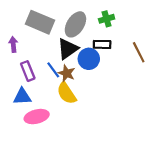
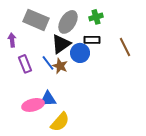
yellow semicircle: (67, 93) -> (60, 122), moved, turned -105
blue triangle: (22, 97) -> (48, 99), moved

